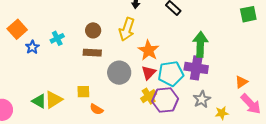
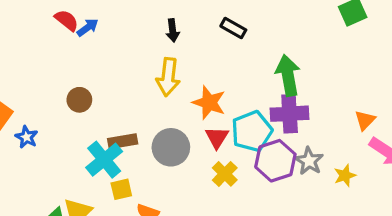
brown circle: (93, 30) -> (79, 100), moved
cyan cross: (57, 38) -> (104, 160), moved, size x1.6
brown rectangle: (92, 53) -> (123, 141), moved
purple hexagon: (165, 100) -> (275, 161), moved

